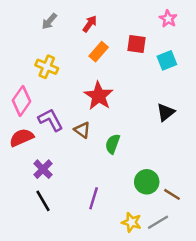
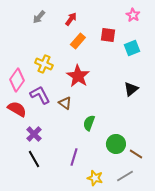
yellow cross: (47, 67) -> (44, 64), moved
red semicircle: (21, 138) -> (17, 109), turned 54
green semicircle: (113, 144) -> (89, 123), moved
yellow star: (131, 222) -> (95, 178), moved

